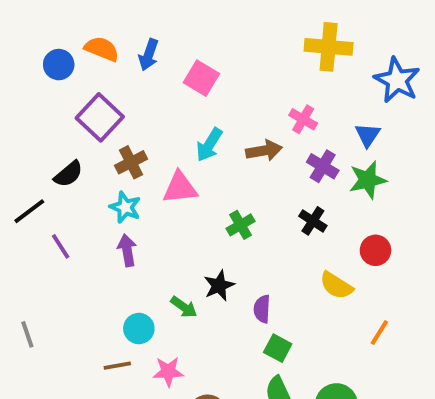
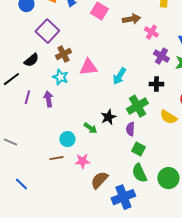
cyan arrow: (209, 145) -> (119, 76), moved
brown arrow: (264, 151) -> (131, 19), moved
black cross: (313, 221) -> (156, 84), turned -32
green cross: (241, 225) -> (137, 106), moved, size x1.5
purple line: (61, 246) -> (27, 97), turned 48
purple arrow: (127, 250) -> (48, 99), moved
gray line: (27, 334) -> (10, 142), turned -48

